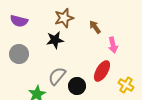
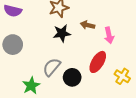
brown arrow: (95, 27) -> (87, 25), moved, turned -40
black star: (55, 40) -> (62, 33), moved

